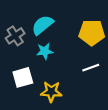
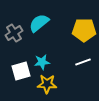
cyan star: (45, 51) -> (42, 62), moved

